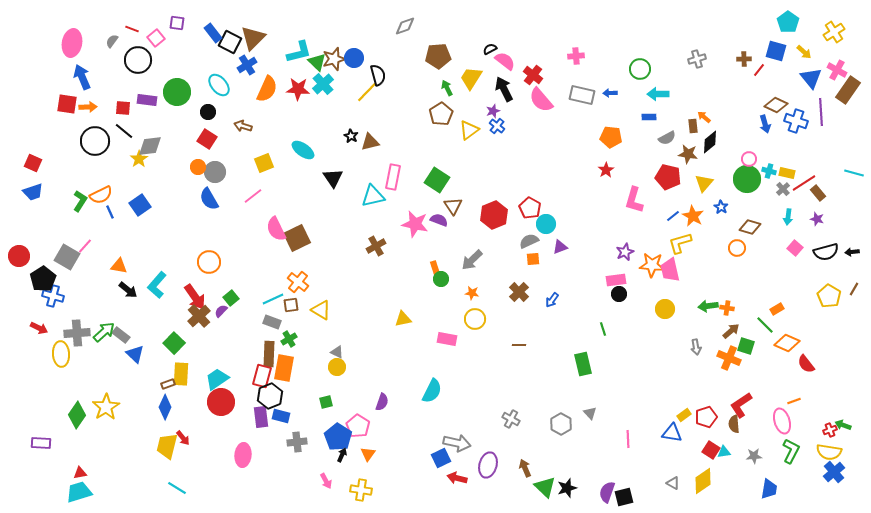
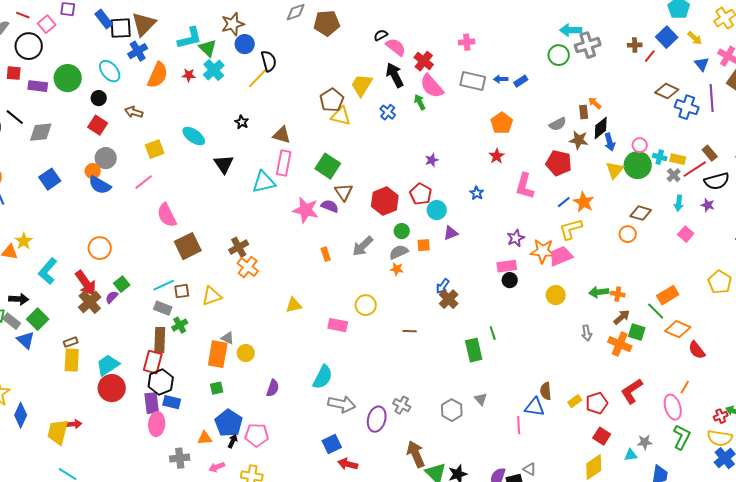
black square: (230, 42) -> (121, 28), turned -30
blue square: (776, 51) -> (667, 37), turned 30
brown pentagon: (438, 56) -> (327, 23), moved
brown star: (334, 59) -> (233, 24), moved
gray cross: (697, 59) -> (588, 45), size x1.4
green circle: (640, 69) -> (559, 55), moved
yellow trapezoid: (471, 78) -> (362, 85), moved
blue triangle: (811, 78) -> (702, 64), size x0.7
green arrow: (447, 88) -> (420, 102), moved
red star: (298, 89) -> (189, 75), size x0.6
cyan arrow: (658, 94) -> (571, 30), moved
red square: (123, 108) -> (14, 73), moved
purple star: (493, 111) -> (432, 160), moved
blue rectangle: (649, 117) -> (521, 81), moved, turned -32
blue arrow: (765, 124) -> (610, 142), moved
yellow triangle: (469, 130) -> (341, 116), moved, turned 50
orange pentagon: (611, 137) -> (502, 123), turned 30
brown triangle: (370, 142) -> (282, 135), moved, turned 30
yellow star: (139, 159) -> (24, 241), moved
orange circle: (198, 167) -> (93, 171), moved
yellow triangle: (704, 183) -> (615, 170), moved
brown rectangle: (818, 193) -> (710, 153), moved
blue semicircle: (209, 199) -> (100, 185), turned -30
blue square: (140, 205) -> (50, 179), moved
blue star: (721, 207) -> (477, 193), moved
brown square: (297, 238) -> (188, 246), moved
gray semicircle: (529, 241) -> (399, 252), moved
brown cross: (376, 246) -> (239, 247), moved
black semicircle: (826, 252) -> (717, 181), moved
pink trapezoid: (670, 270) -> (561, 256), turned 80
green circle: (441, 279) -> (402, 231), moved
orange cross: (298, 282) -> (248, 267), moved
black arrow: (128, 290) -> (19, 299), moved, turned -36
brown cross: (519, 292) -> (449, 299), moved
orange star: (472, 293) -> (397, 269), moved
orange rectangle: (777, 309) -> (668, 295), size x1.5
yellow triangle: (321, 310) -> (212, 296), turned -50
green line: (603, 329) -> (493, 333), moved
green square: (174, 343) -> (38, 319), moved
yellow circle: (337, 367) -> (246, 353), moved
orange rectangle: (284, 368) -> (218, 354), moved
brown rectangle: (168, 384) -> (71, 342), moved
orange line: (794, 401) -> (685, 387), turned -40
blue diamond: (165, 407) -> (21, 415), moved
brown semicircle: (734, 424) -> (546, 391), moved
pink pentagon: (358, 426) -> (257, 435), moved, turned -30
blue triangle: (672, 433) -> (535, 407), moved
red arrow: (183, 438) -> (74, 424), turned -56
gray cross: (297, 442) -> (180, 458), moved
gray arrow: (457, 443) -> (342, 404), moved
cyan triangle: (724, 452) -> (631, 455), moved
orange triangle: (368, 454) -> (205, 438), moved, turned 49
pink ellipse: (243, 455) -> (157, 424), moved
purple ellipse: (488, 465) -> (377, 419), moved
brown arrow: (525, 468) -> (416, 454), size x1.5
pink arrow: (326, 481) -> (217, 467), turned 98
gray triangle: (673, 483) -> (530, 469), moved

